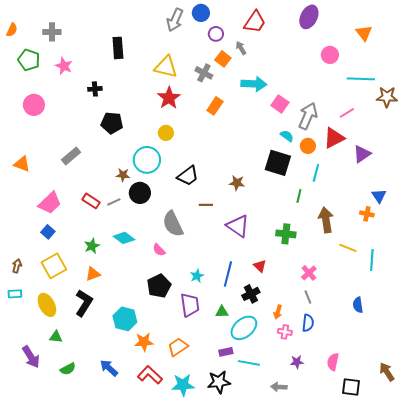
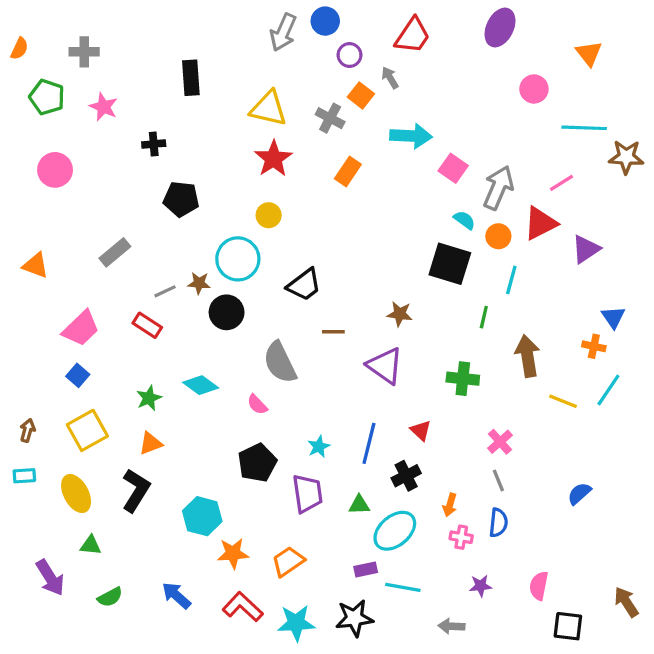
brown star: (237, 183) -> (400, 314), moved
gray line: (114, 202) -> (165, 291), moved
cyan line: (372, 260) -> (608, 390), moved, turned 30
blue semicircle: (358, 305) -> (579, 494), turned 56

